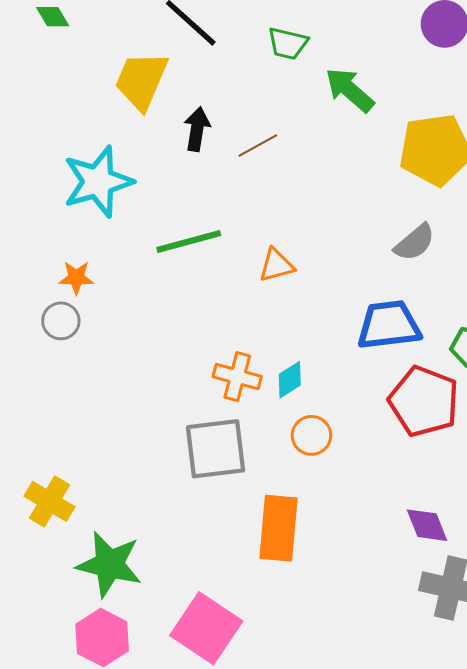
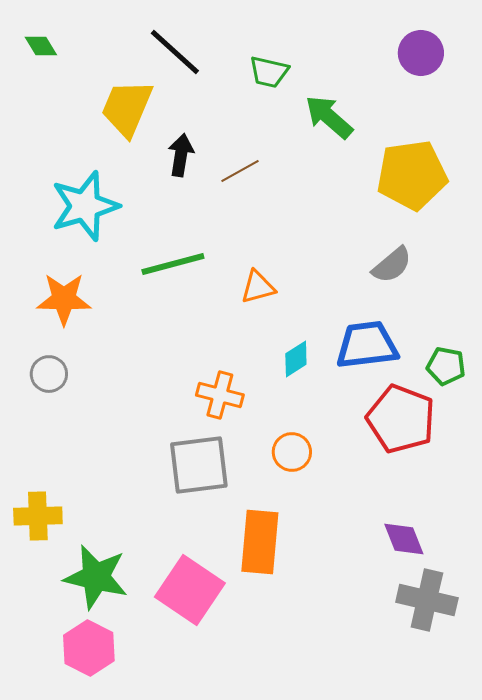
orange star: (76, 278) -> (64, 299), size x1.6
gray circle: (61, 321) -> (49, 374), moved
cyan diamond: (290, 380) -> (296, 359), moved
yellow cross: (50, 501) -> (38, 516), turned -33
pink square: (206, 628) -> (190, 590), moved

